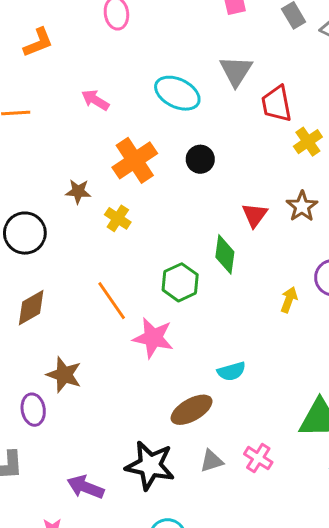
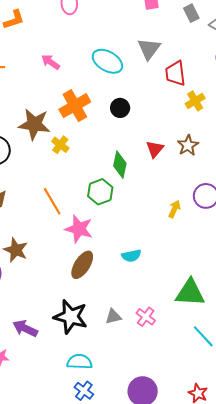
brown star: (78, 191) -> (34, 124), size x1.8
green diamond: (225, 254) -> (120, 165), moved
brown ellipse: (192, 410) -> (82, 265), moved, turned -32

